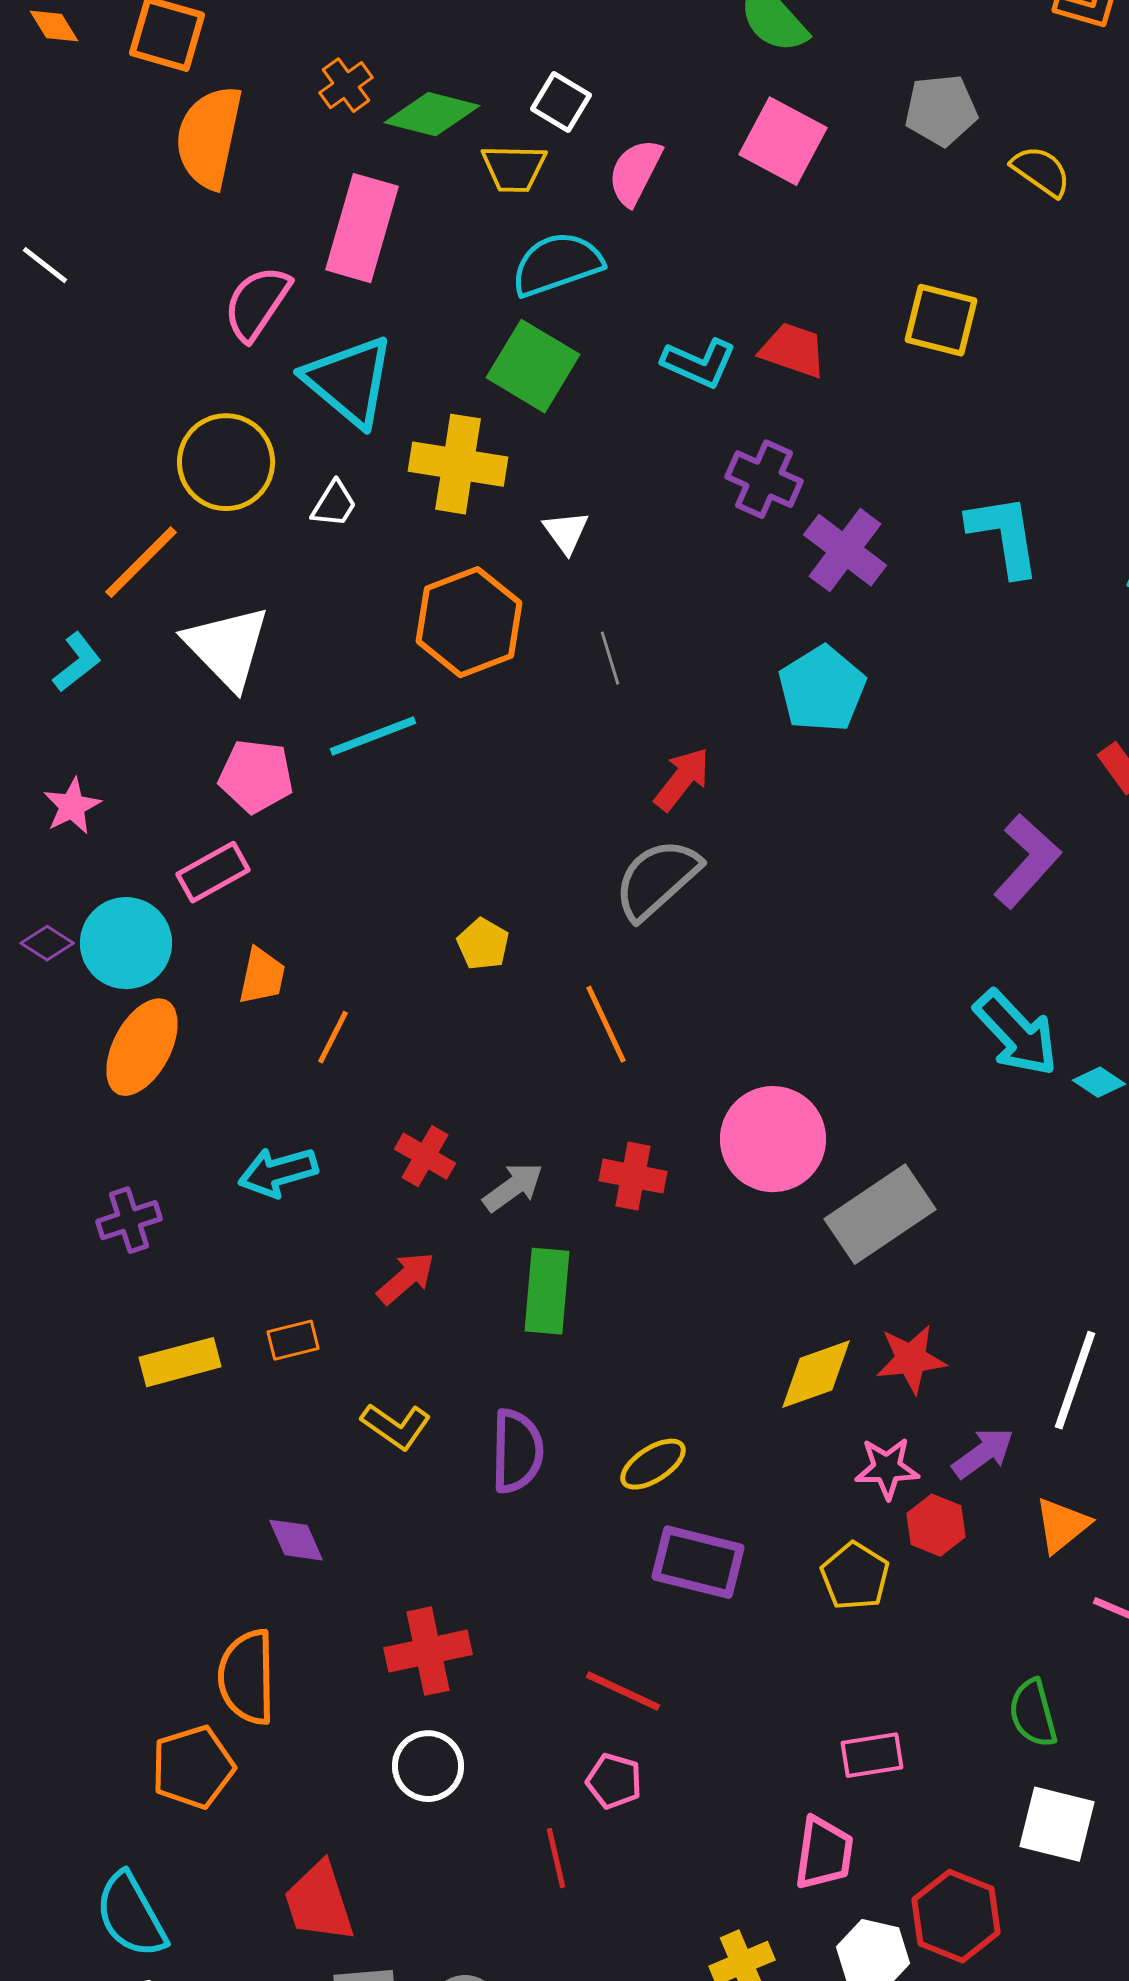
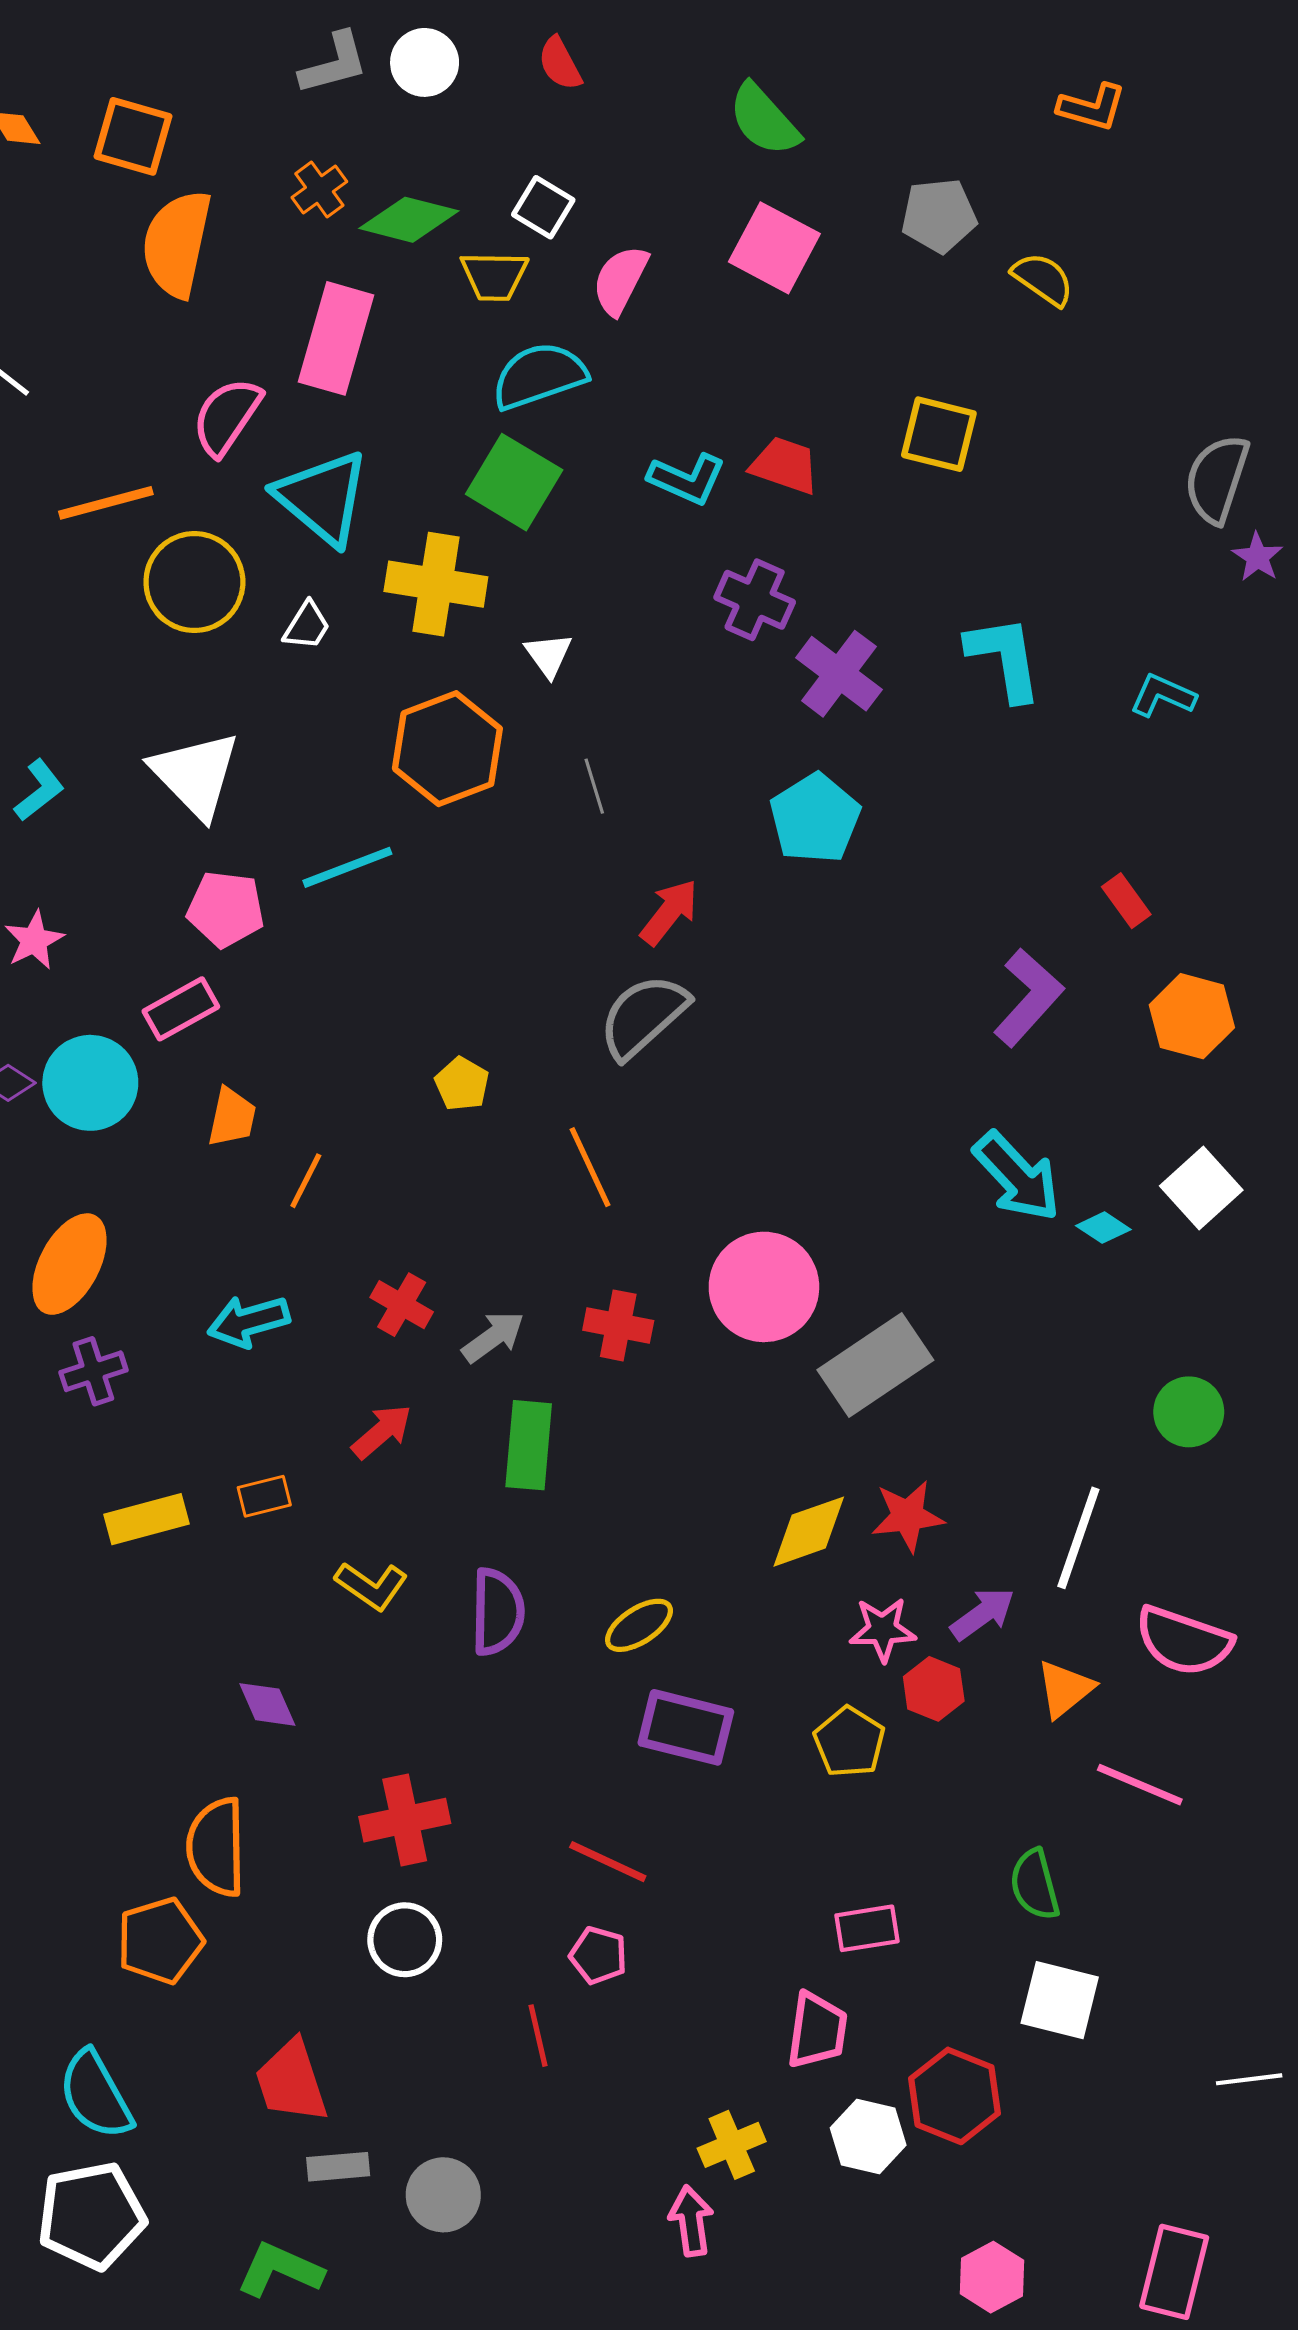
orange line: (141, 562) -> (106, 503), moved, turned 30
orange ellipse: (142, 1047) -> (69, 1264), moved

